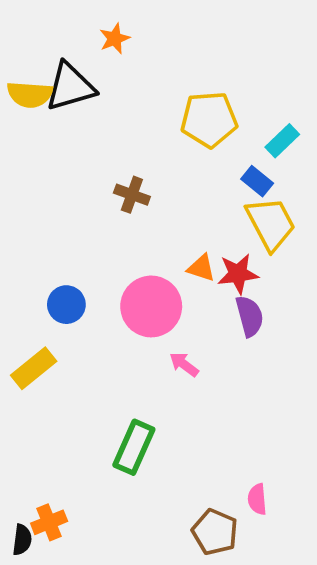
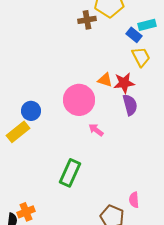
cyan rectangle: (282, 141) -> (147, 25), moved, turned 30
brown cross: (132, 195) -> (87, 20), moved, turned -30
yellow trapezoid: (271, 224) -> (141, 57), size x0.7
blue circle: (66, 305) -> (31, 111), moved

